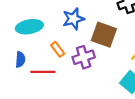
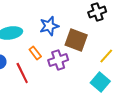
red line: (43, 72) -> (22, 73), turned 65

